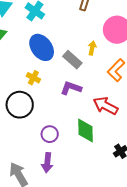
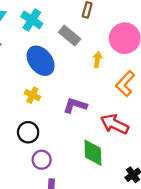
gray rectangle: (72, 60) -> (70, 36), moved
black circle: (20, 105) -> (28, 132), moved, size x0.7
purple circle: (50, 134) -> (42, 160), moved

